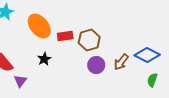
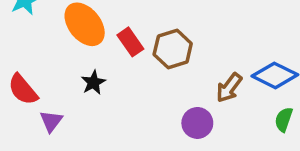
red rectangle: (65, 36) -> (130, 42), turned 63
purple circle: (96, 65) -> (197, 123), moved

